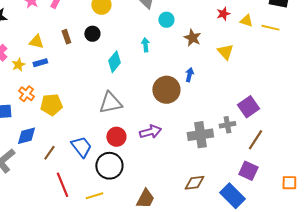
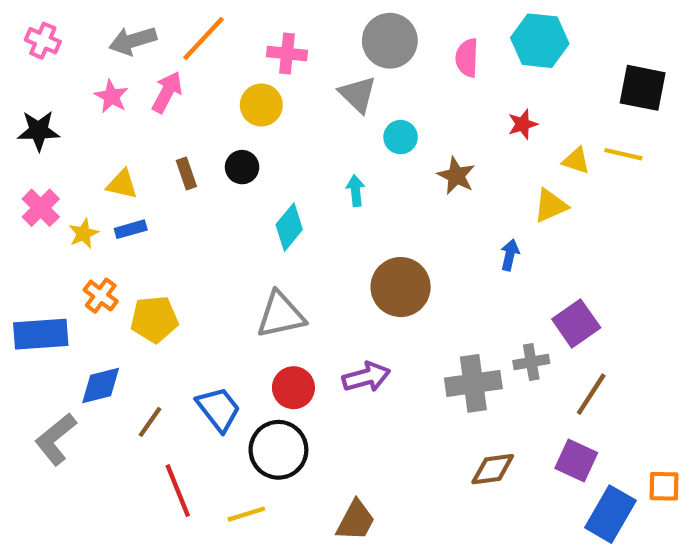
yellow triangle: (246, 21) -> (576, 161), moved
yellow triangle: (225, 52) -> (550, 206), moved, turned 48
blue arrow: (189, 75) -> (510, 255), moved
brown diamond: (194, 183) -> (493, 469), moved
blue rectangle: (232, 196) -> (610, 514), moved, turned 75

